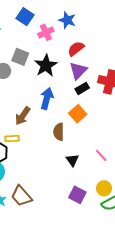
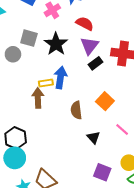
red semicircle: (76, 49) -> (85, 24), turned 72
orange square: (78, 114) -> (105, 101), moved
brown arrow: (23, 116) -> (38, 98), turned 150
yellow rectangle: (12, 139) -> (46, 83), moved

